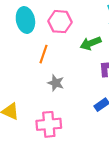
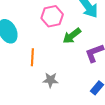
pink hexagon: (60, 22) -> (52, 16), moved

